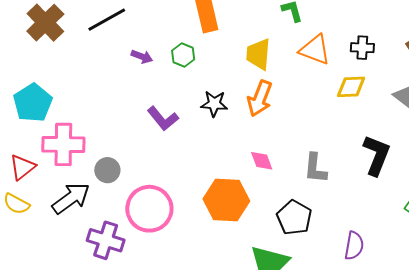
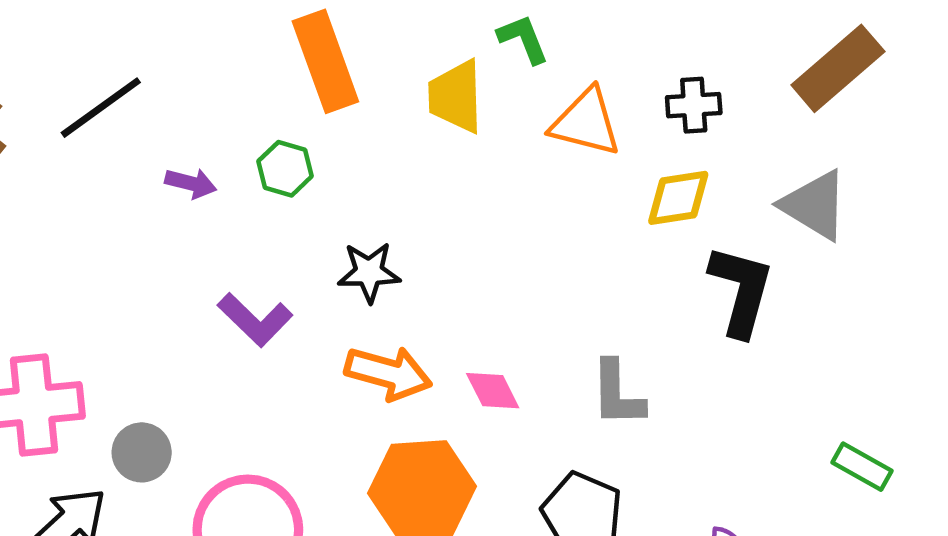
yellow trapezoid: (258, 54) -> (456, 96), moved
orange arrow: (260, 98) -> (388, 373), moved, turned -90
black L-shape: (377, 155) -> (741, 291), moved

